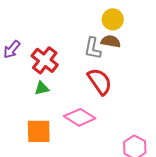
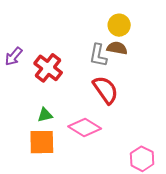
green triangle: (42, 88) -> (45, 115), moved

